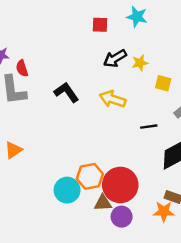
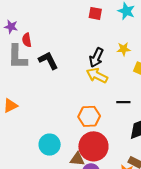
black arrow: (115, 58) -> (96, 57), moved, turned -42
black L-shape: (66, 92) -> (48, 60), moved
orange hexagon: (90, 176) -> (89, 116), moved

